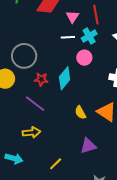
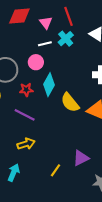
pink circle: (84, 58) -> (36, 62), moved
yellow semicircle: (80, 113) -> (70, 102), moved, size x1.5
purple triangle: (88, 146) -> (81, 158), moved
cyan arrow: (14, 158) -> (14, 173), turned -72

